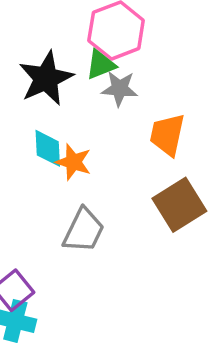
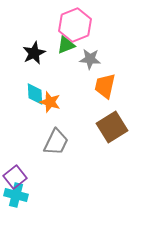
black star: (46, 78) -> (34, 53), size x0.7
gray star: (120, 89) -> (90, 59), moved

